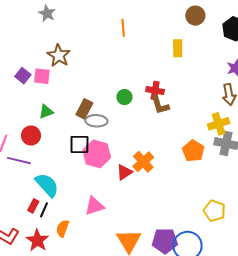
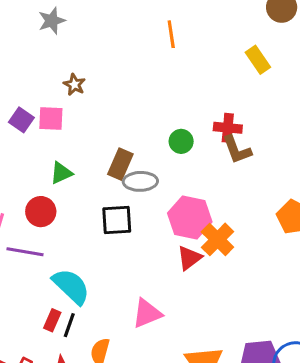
gray star: (47, 13) -> (52, 21), turned 30
yellow rectangle: (178, 48) -> (258, 60), turned -30
brown star: (59, 55) -> (74, 85), size x0.6
pink hexagon: (97, 154) -> (190, 218), moved

